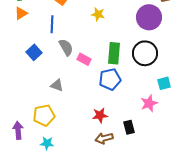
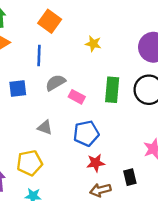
gray semicircle: (66, 47) -> (56, 83), turned -90
blue square: (34, 52) -> (18, 89), turned 35
blue pentagon: (110, 79) -> (86, 133), moved

